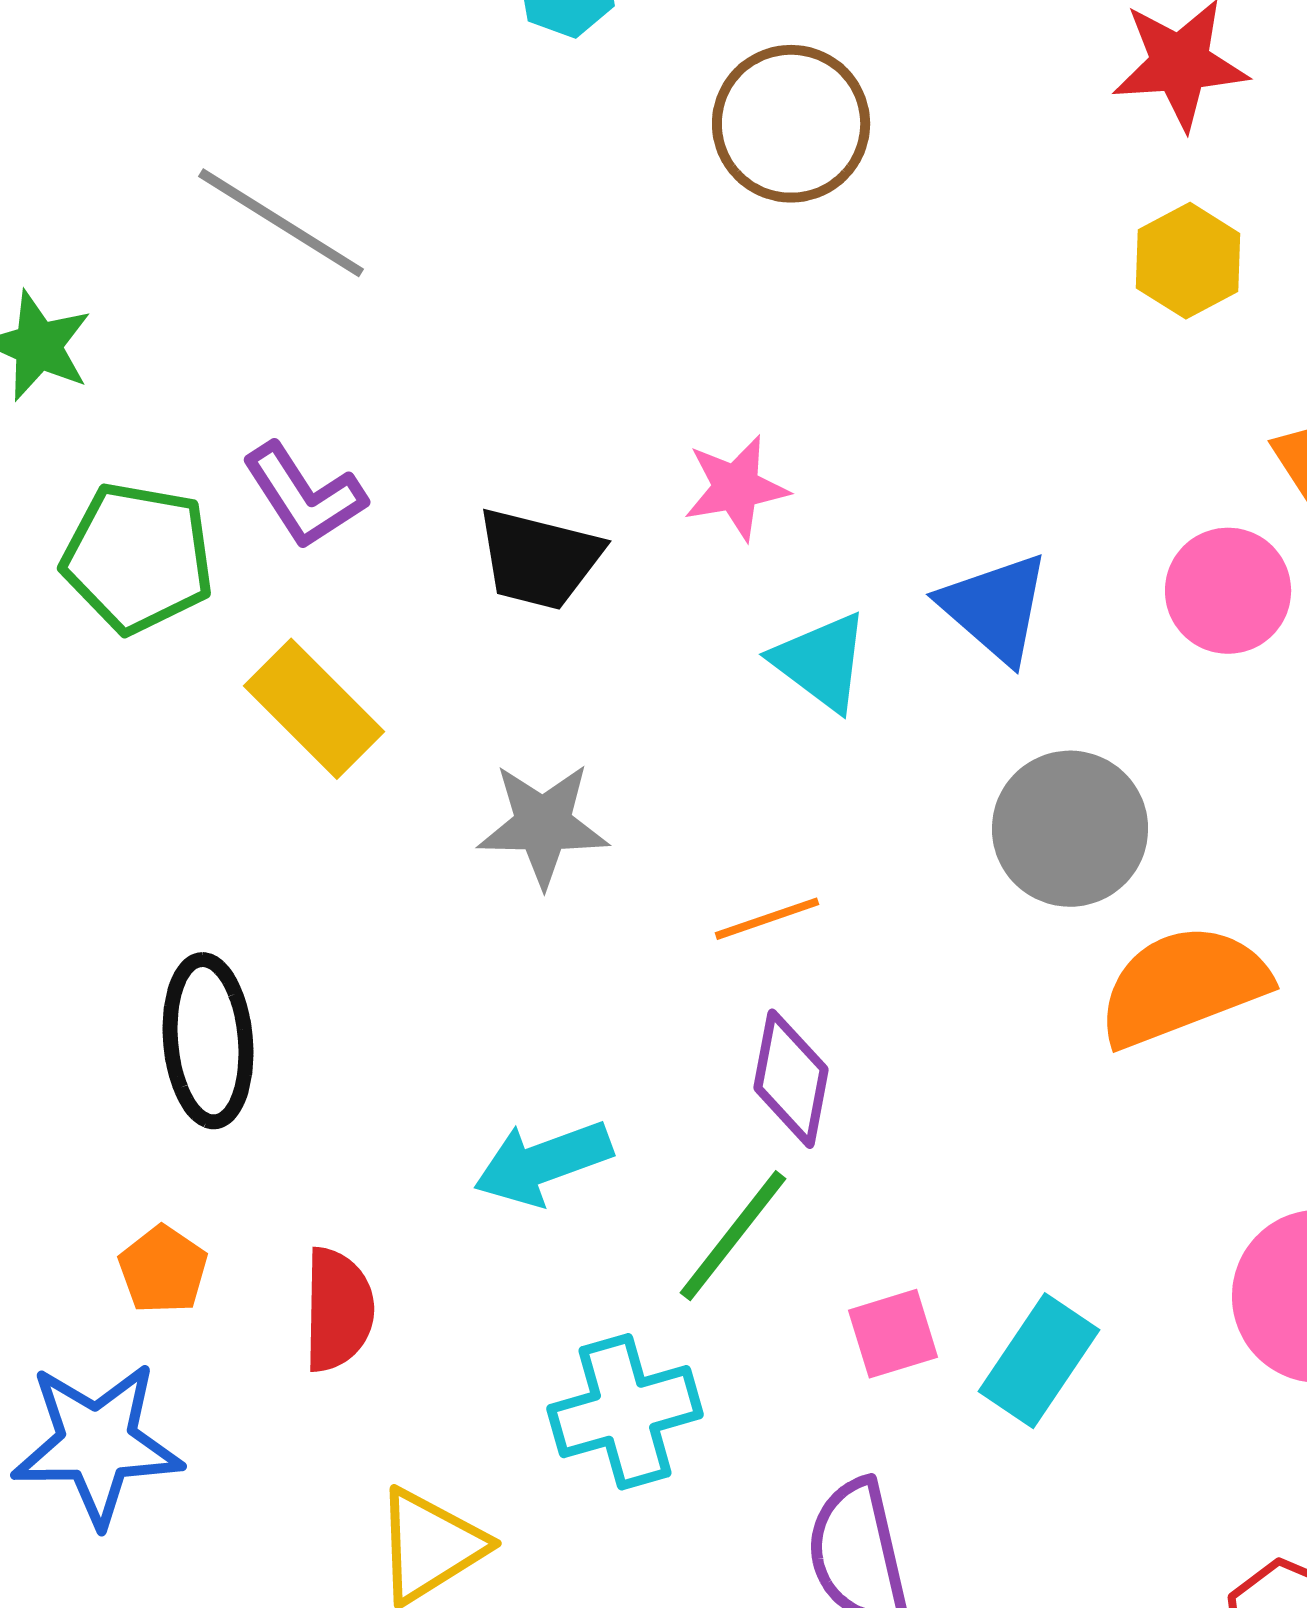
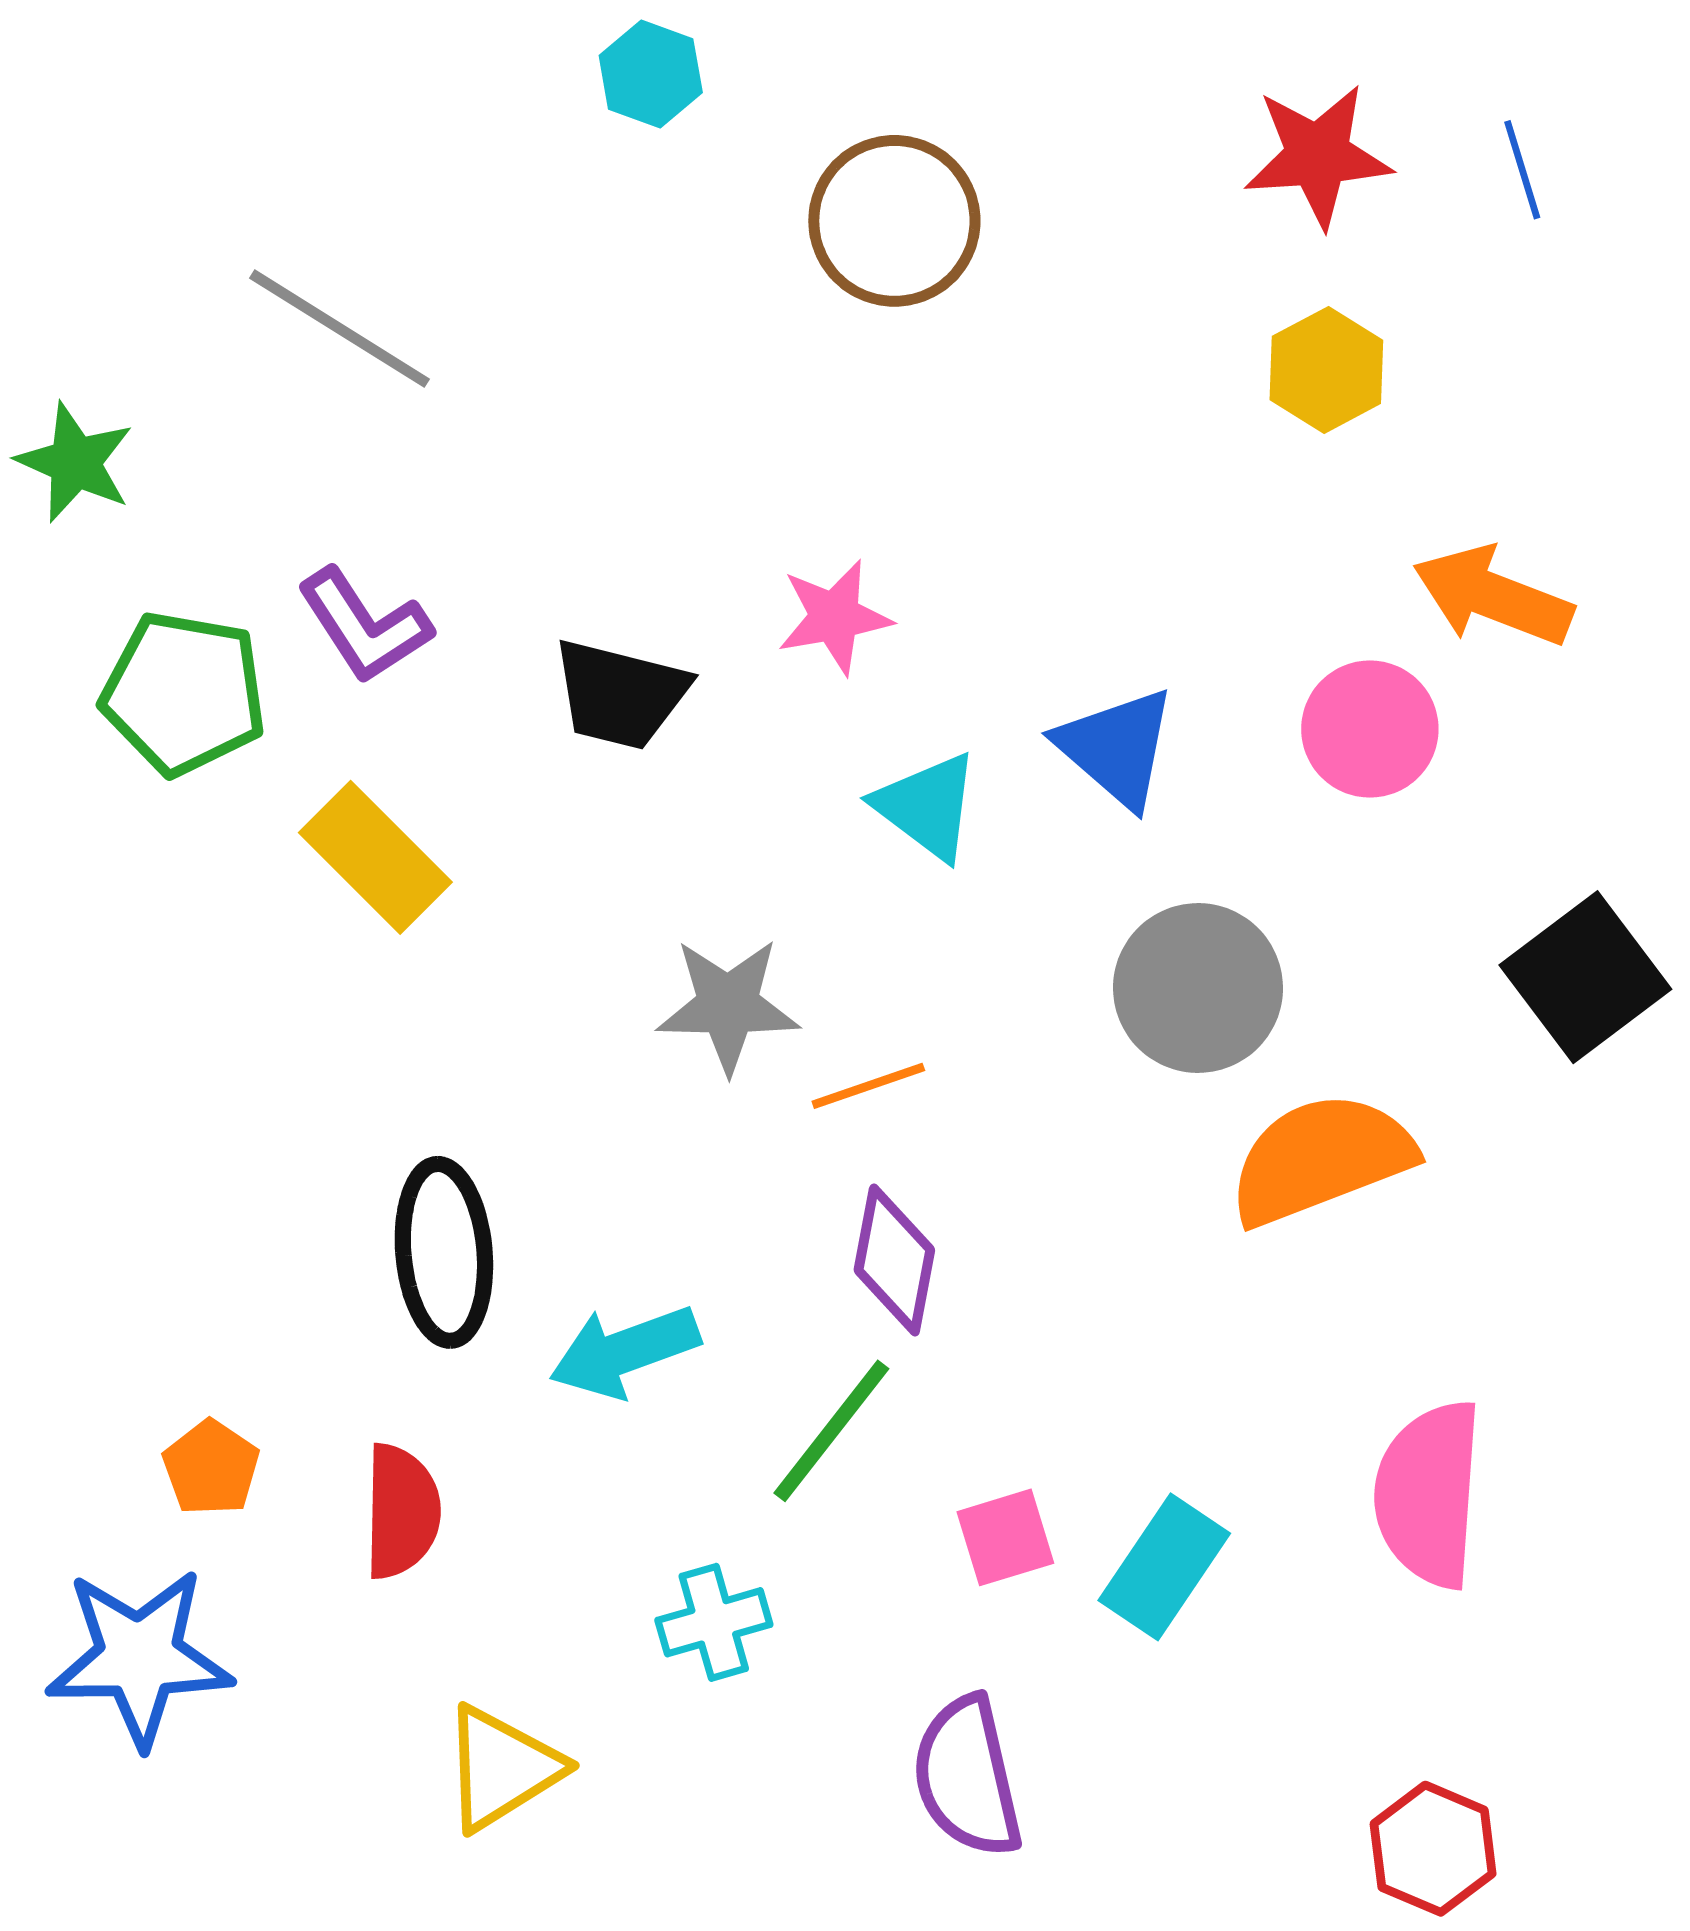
gray star: (543, 825) -> (728, 1005), moved
black ellipse: (208, 1041) -> (444, 1252), moved
cyan cross: (625, 1412) -> (714, 1622), size x0.7

